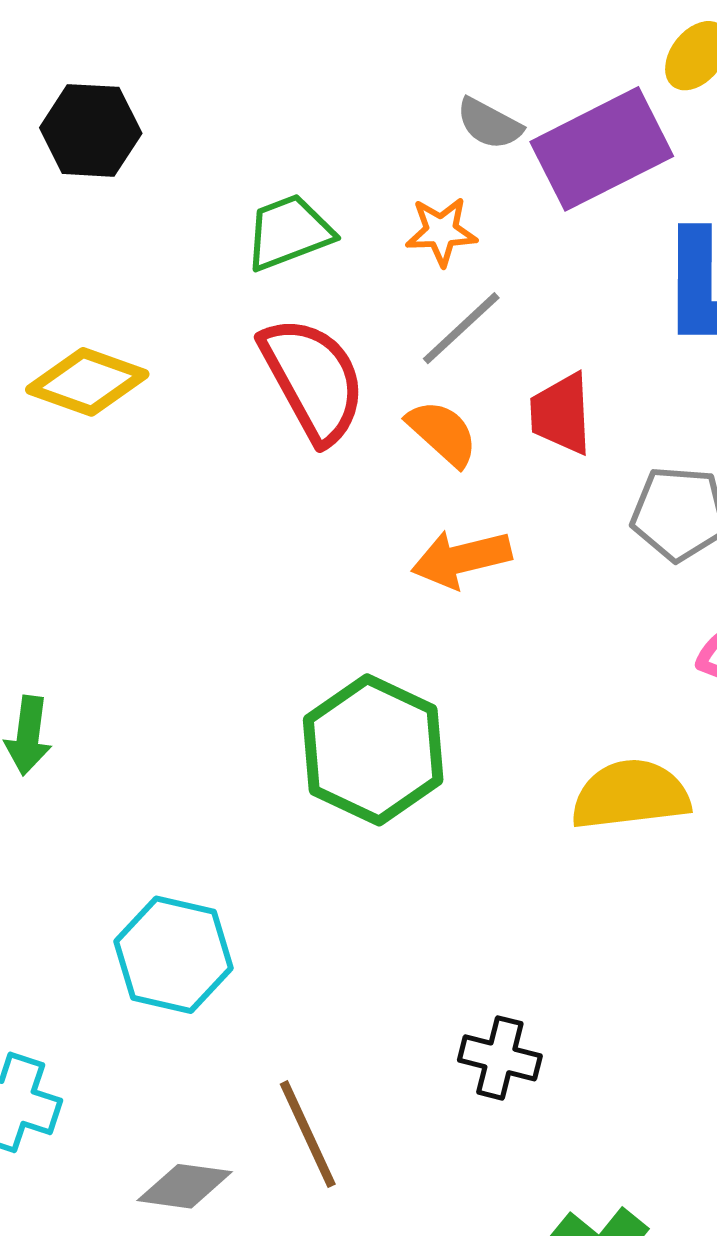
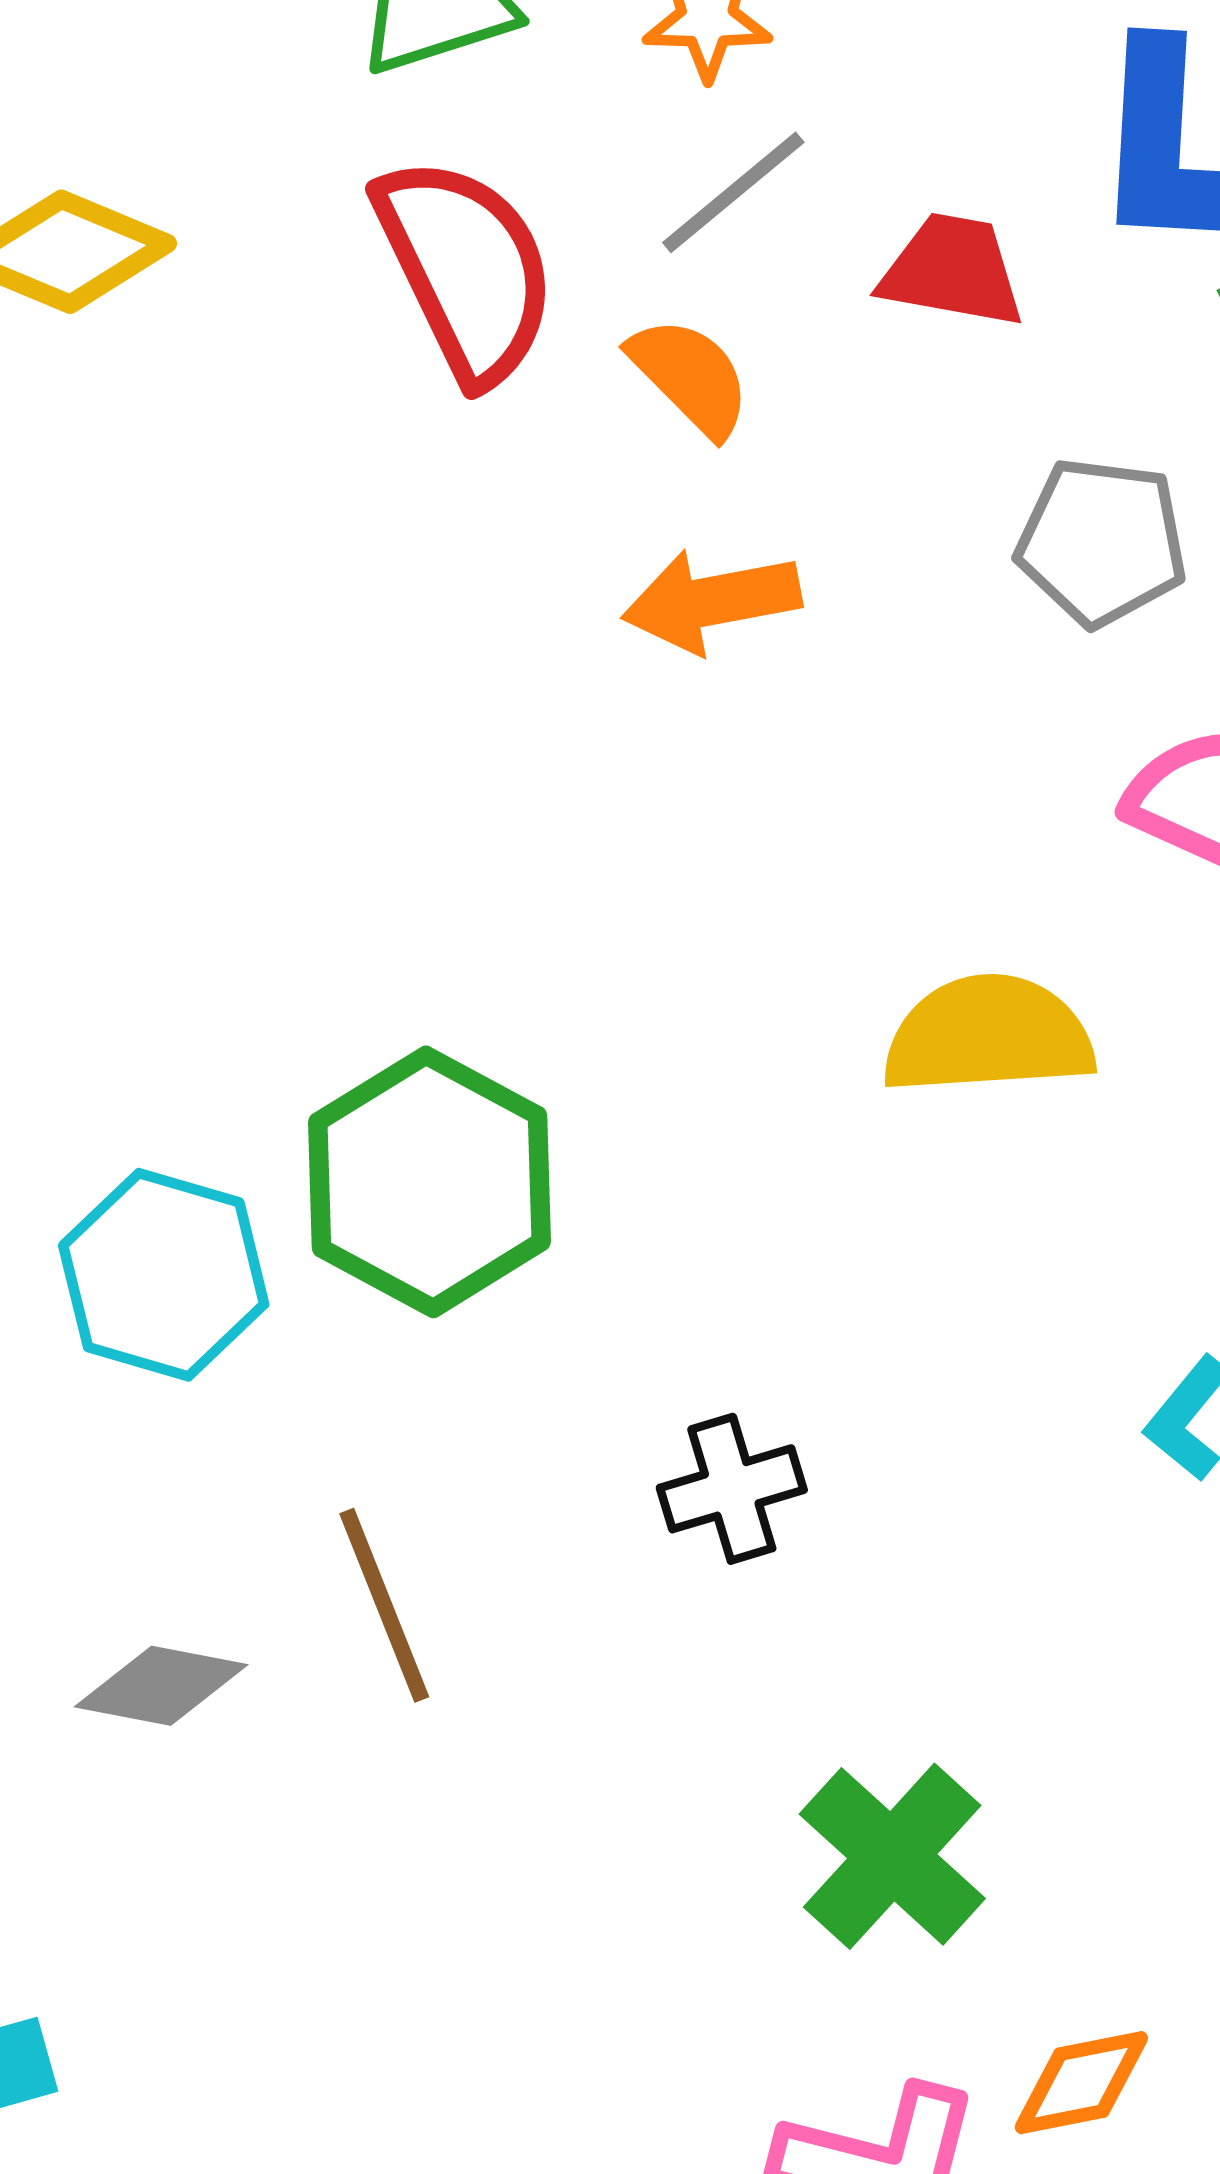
red trapezoid: (561, 414) -> (952, 271), moved, turned 100
green hexagon: (373, 750) -> (430, 1182), moved
black cross: (500, 1058) -> (732, 1489), turned -34

